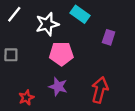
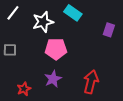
purple rectangle: (109, 37) -> (109, 30), moved
purple star: (58, 87) -> (53, 79), turned 30

